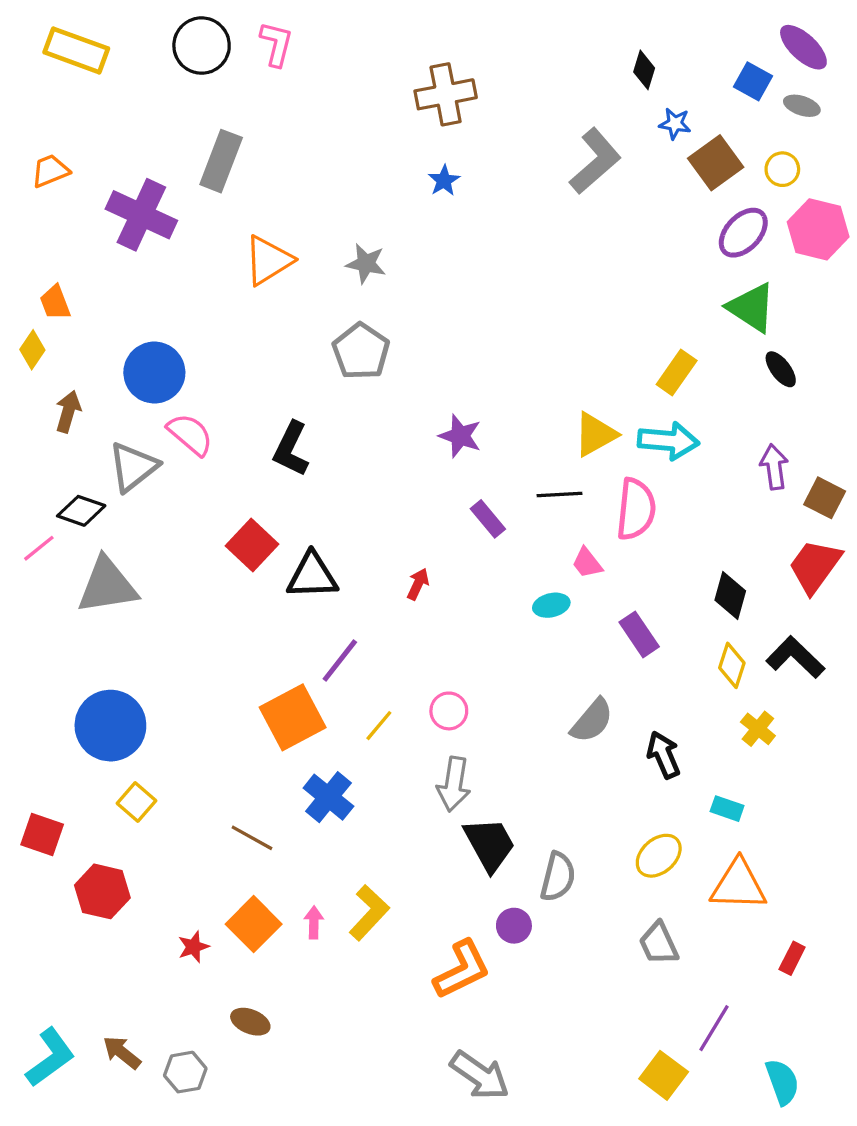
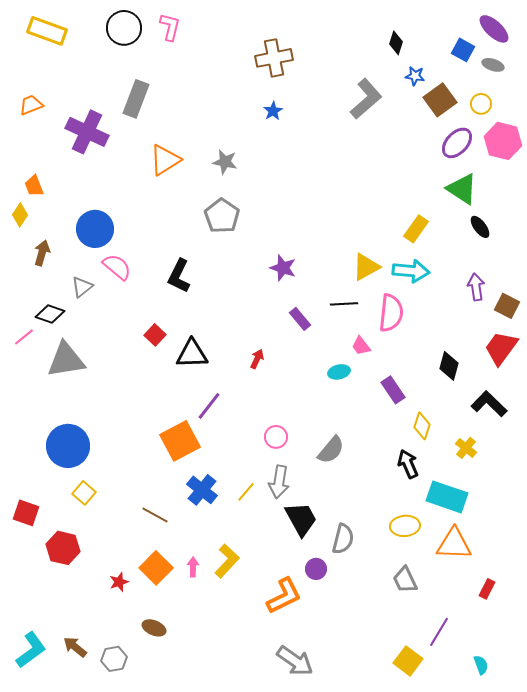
gray triangle: (133, 467) -> (82, 287), size x0.7
red square: (252, 545) -> (155, 335), size x0.7
yellow diamond: (732, 665) -> (422, 426), moved
gray semicircle: (592, 721) -> (331, 450), moved
yellow line: (379, 726) -> (246, 492), moved
cyan rectangle: (727, 809) -> (447, 497), size x2.0
yellow ellipse: (659, 856) -> (405, 526), turned 36
cyan semicircle: (782, 1082) -> (481, 665), size x0.7

